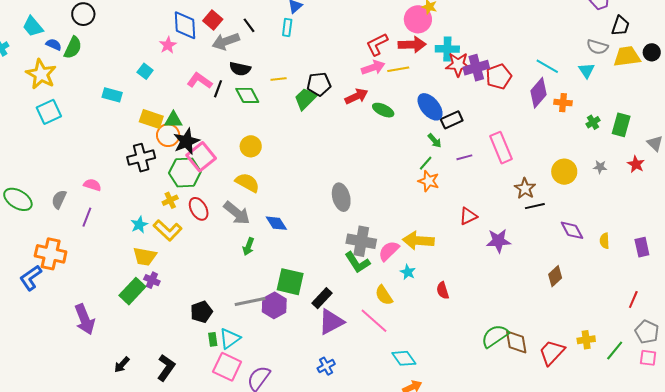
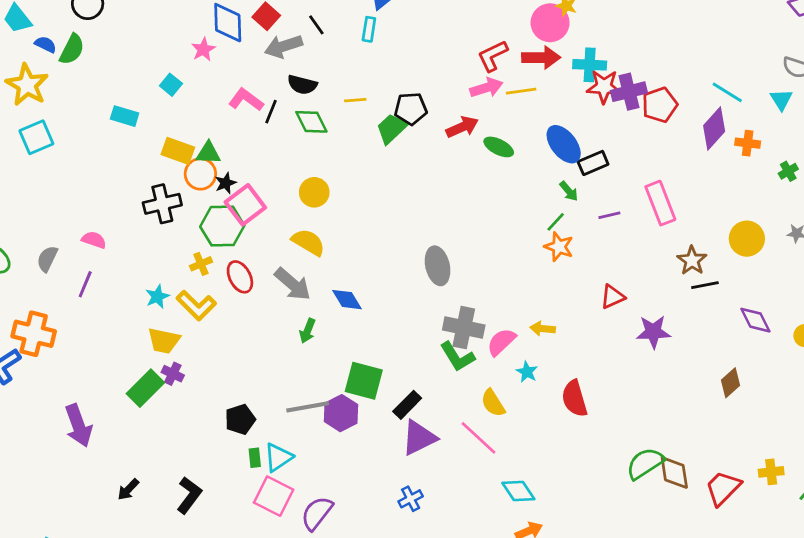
black star: (186, 141) -> (226, 183), size x0.6
yellow arrow: (418, 241) -> (543, 329), size x0.6
red semicircle: (443, 290) -> (574, 399), size x1.5

